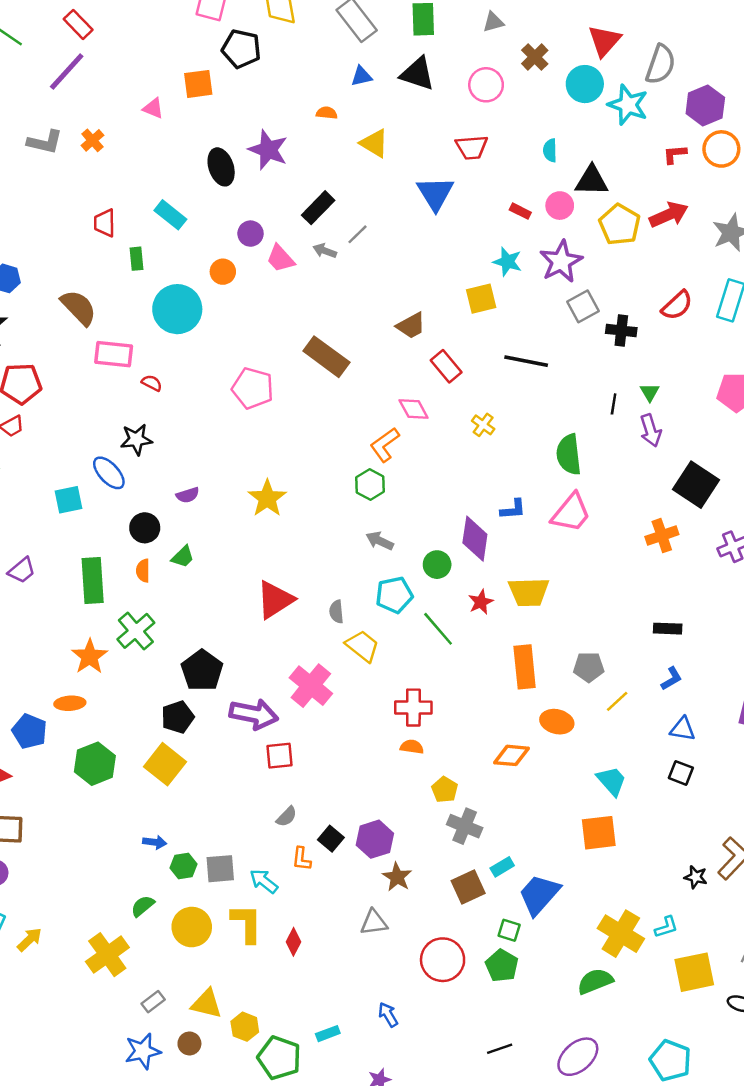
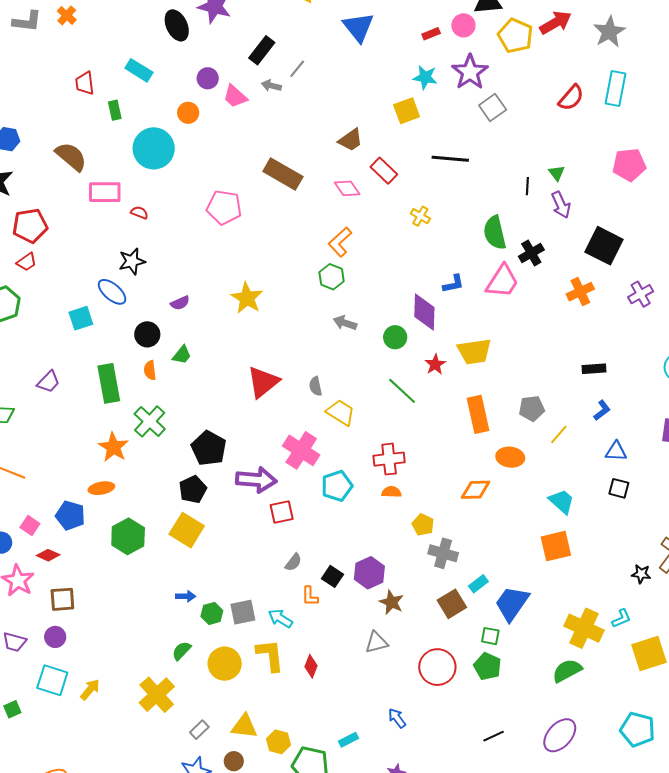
red rectangle: (520, 211) -> (431, 34), turned -42
black cross: (621, 331) -> (531, 253), moved, turned -30
pink diamond: (414, 409) -> (347, 188), moved
cyan pentagon: (394, 595) -> (337, 486), moved

